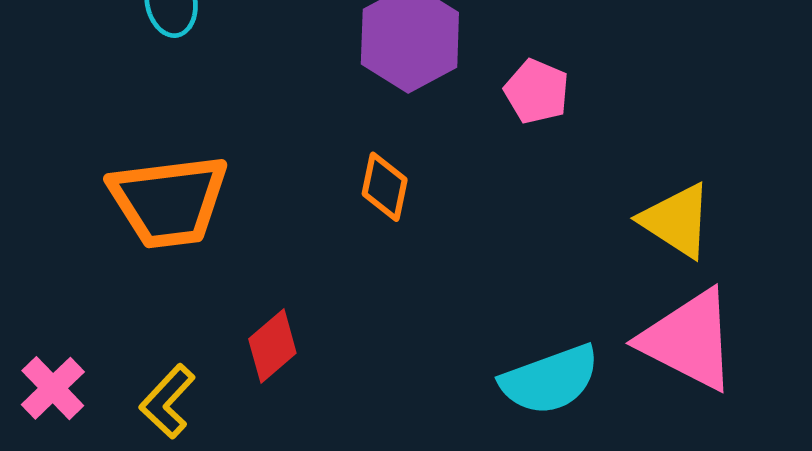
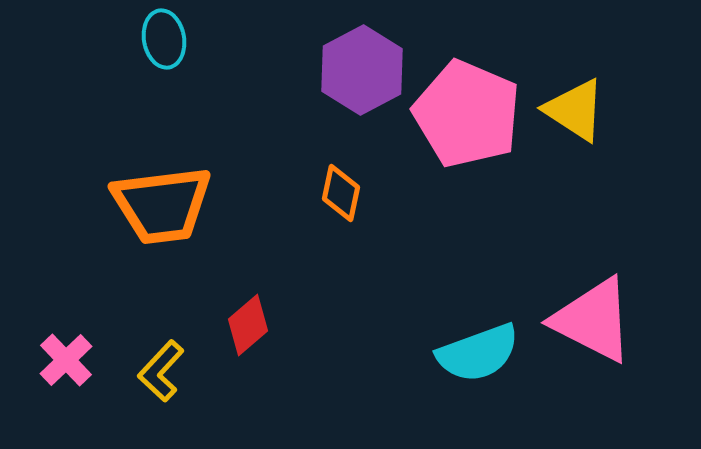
pink pentagon: (537, 91) -> (467, 114), size x2.0
yellow triangle: (677, 220) -> (575, 110), moved

